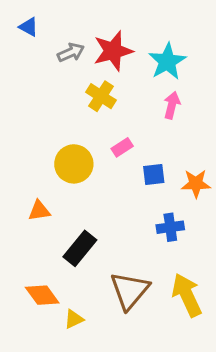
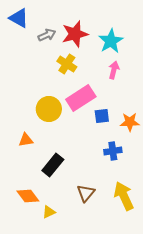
blue triangle: (29, 27) -> (19, 18), size x1.5
pink rectangle: (122, 147) -> (81, 98), size x2.0
brown triangle: (130, 291) -> (86, 193), size x0.7

